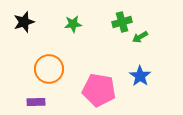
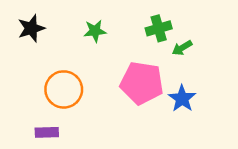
pink pentagon: (99, 90) -> (142, 83), moved

